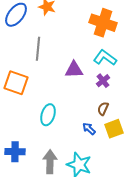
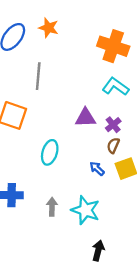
purple triangle: (74, 70) -> (85, 118), moved
purple cross: (103, 81) -> (113, 125), moved
gray arrow: (50, 162) -> (52, 207), size x0.7

